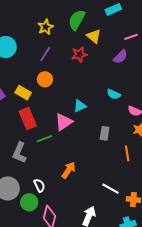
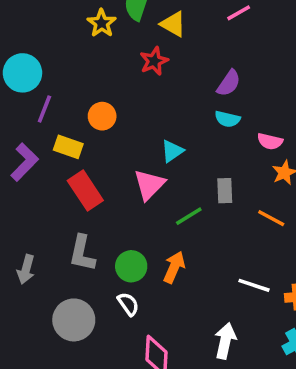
yellow star: (46, 27) -> (102, 23), moved
purple line: (45, 54) -> (44, 109), moved
purple semicircle: (120, 57) -> (229, 83), moved
green line: (44, 139) -> (189, 216), moved
orange line: (127, 153) -> (271, 218), turned -42
green circle: (29, 202) -> (131, 266), moved

